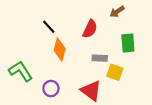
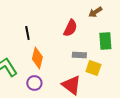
black line: (49, 27) -> (27, 33), moved, turned 32
orange diamond: (60, 49) -> (37, 58), moved

